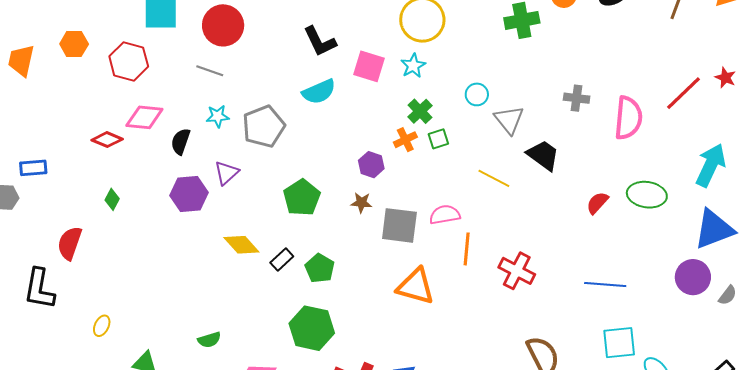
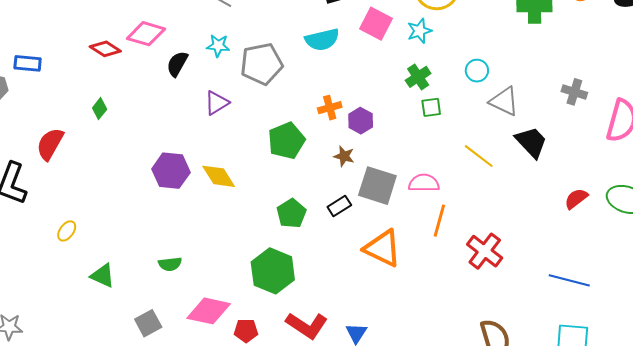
gray triangle: (509, 120) -> (504, 101), turned -36
orange cross: (405, 140) -> (330, 108), moved
purple hexagon: (189, 194) -> (171, 171), moved
black rectangle: (282, 259) -> (339, 206), moved

